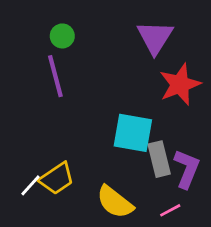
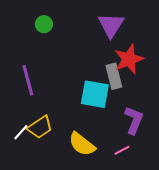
purple line: (55, 76) -> (28, 80), moved
gray rectangle: (159, 159) -> (114, 76), moved

